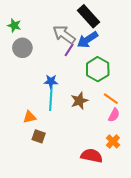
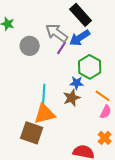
gray circle: (22, 48) -> (30, 46), moved
blue star: (51, 81) -> (77, 83), moved
orange triangle: (30, 117) -> (45, 114), moved, size x1.6
brown square: (39, 136) -> (32, 133), size x1.6

